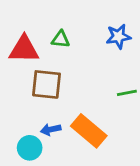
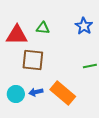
blue star: (118, 36) -> (84, 26), turned -30
cyan circle: (30, 148) -> (16, 94), moved

